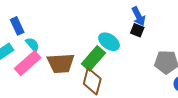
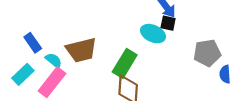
cyan ellipse: (109, 42) -> (153, 34), moved
brown trapezoid: (61, 63) -> (81, 50), moved

